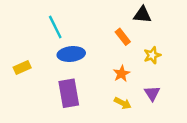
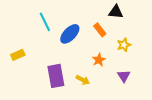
blue ellipse: (71, 54) -> (70, 34), moved, turned -40
yellow arrow: (123, 103) -> (83, 80), moved

